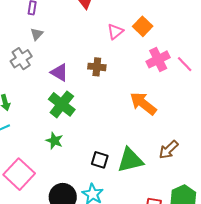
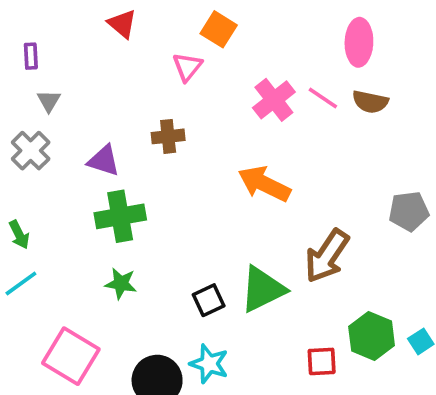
orange square: (143, 26) -> (219, 29), moved
green cross: (62, 104) -> (120, 216), turned -36
brown arrow: (169, 150) -> (327, 256), size x1.4
black square: (100, 160) -> (209, 300), turned -30

